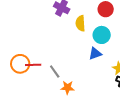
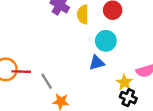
yellow semicircle: (80, 23) -> (83, 14), moved

